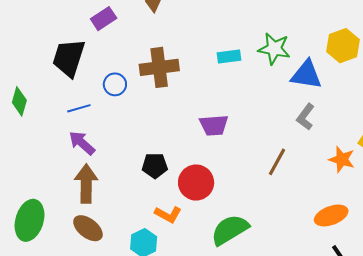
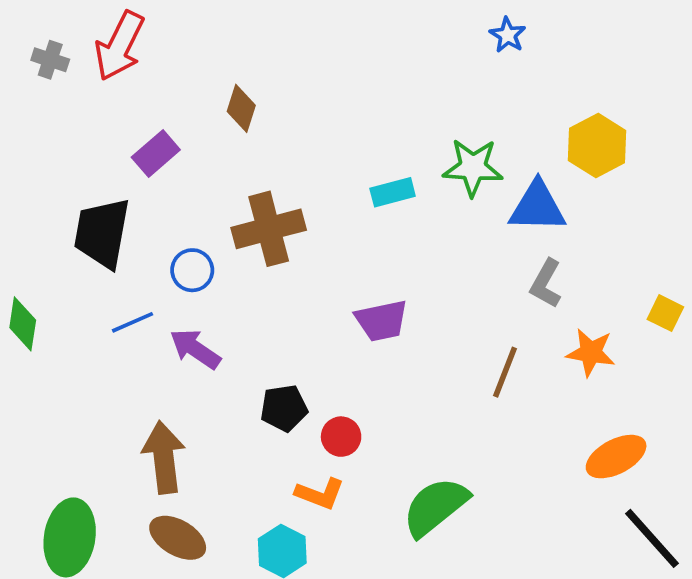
purple arrow: (82, 143) -> (195, 349), moved
orange star: (342, 159) -> (591, 353), moved
red circle: (196, 183) -> (341, 437), moved, size x0.6

